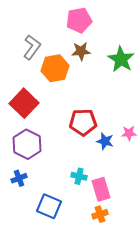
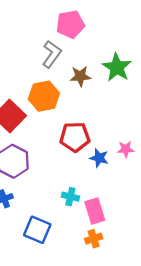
gray L-shape: (32, 47) -> (52, 54), moved
brown star: (81, 51) -> (80, 76), moved
orange hexagon: (55, 68) -> (44, 96), moved

